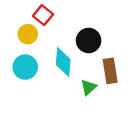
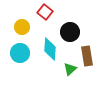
red square: (43, 15) -> (45, 12), moved

